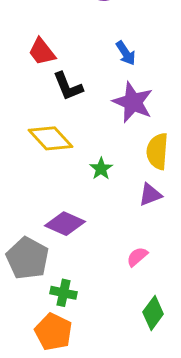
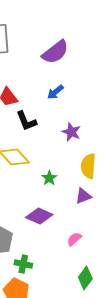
blue arrow: (126, 53) -> (55, 92), moved, turned 84
purple star: (133, 102) -> (71, 132), size x0.7
purple diamond: (65, 224) -> (39, 216), moved

